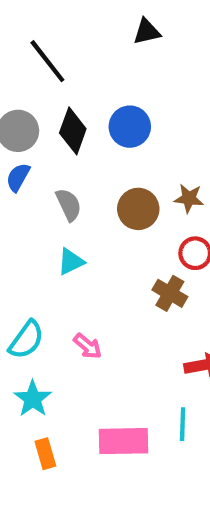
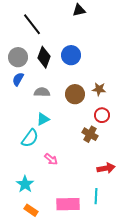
gray semicircle: (69, 205) -> (42, 92), turned -63
cyan semicircle: (26, 340) -> (30, 138), moved
orange rectangle: (45, 454) -> (31, 210), turned -40

